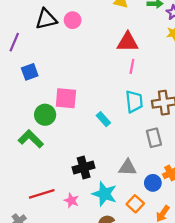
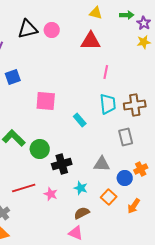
red triangle: (128, 42) -> (91, 41), moved
green circle: (45, 115) -> (40, 149), moved
cyan star: (104, 194) -> (81, 188), size x0.6

